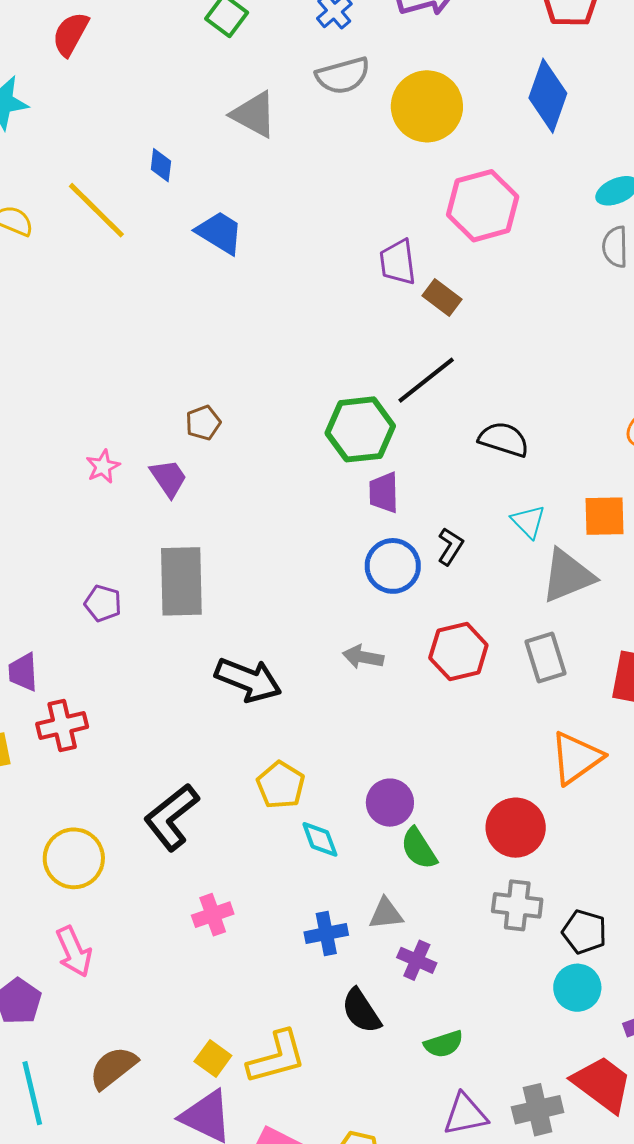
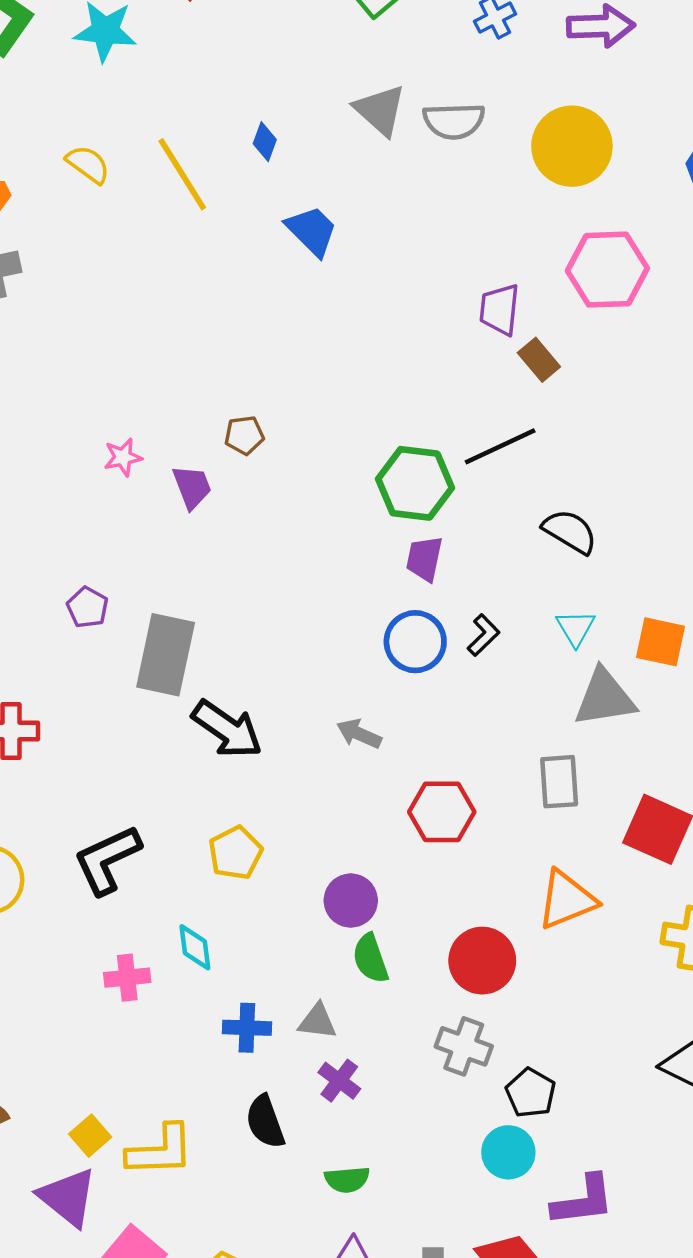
gray semicircle: (343, 76) -> (454, 121), moved
gray rectangle: (181, 581) -> (166, 655), moved
red hexagon: (458, 651) -> (442, 812), moved
cyan diamond: (320, 839) -> (195, 947), moved

